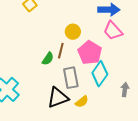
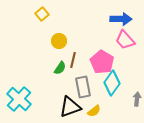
yellow circle: (73, 32) -> (59, 41), moved

